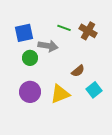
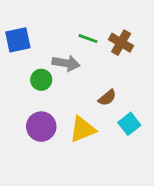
blue square: (24, 33) -> (18, 40), moved

